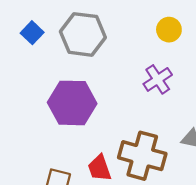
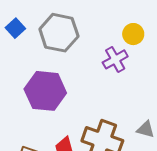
purple cross: (158, 79) -> (115, 59), moved

